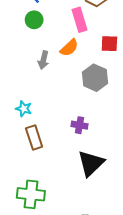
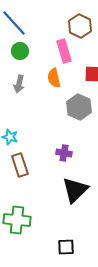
orange semicircle: (69, 48) -> (54, 78), turned 120
gray arrow: (43, 60) -> (19, 84), moved

